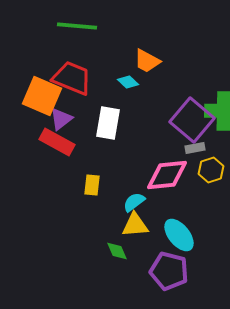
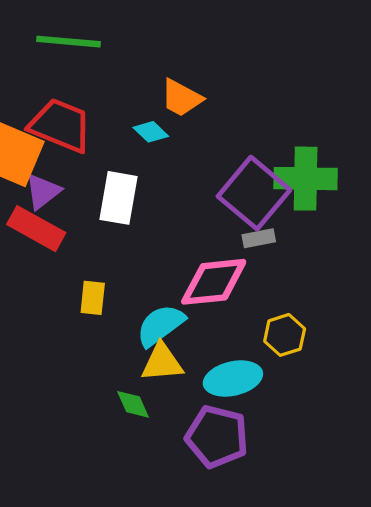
yellow hexagon: (211, 170) -> (285, 335), moved
cyan semicircle: (134, 202) -> (160, 325), size x1.4
cyan ellipse: (179, 235) -> (233, 379), turned -64

